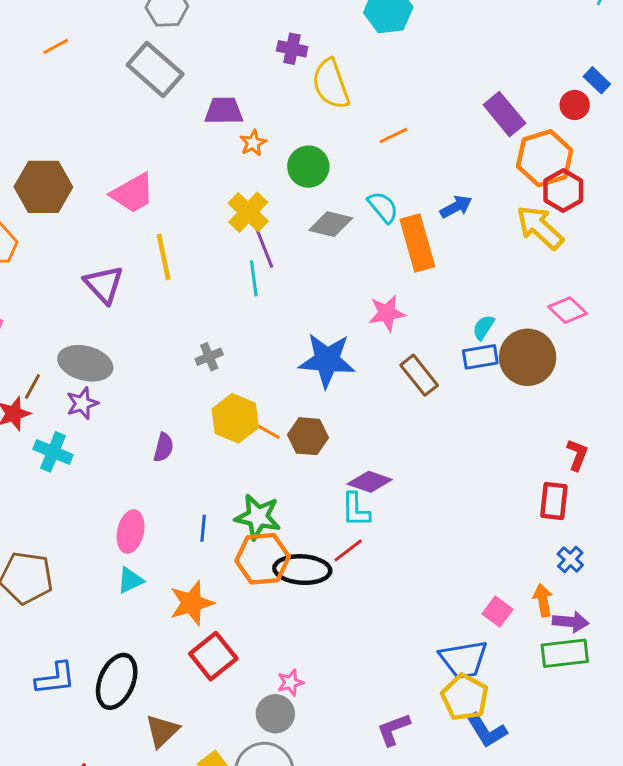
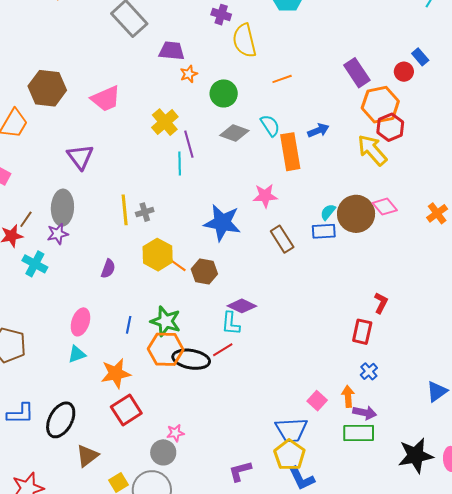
yellow cross: (248, 212) -> (165, 122), moved
yellow line: (164, 257) -> (125, 210), moved
brown circle: (528, 357) -> (356, 214), moved
gray ellipse: (85, 363) -> (62, 208), turned 72

